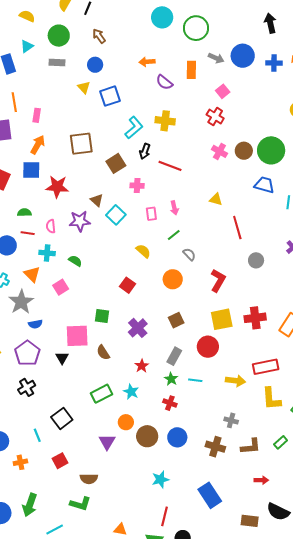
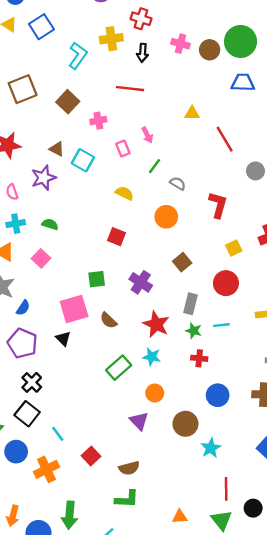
red cross: (215, 117) -> (141, 19), moved
black arrow: (145, 151) -> (143, 53), moved
pink cross: (219, 151) -> (180, 44), moved
yellow square: (222, 319) -> (234, 248), size x0.6
blue semicircle: (35, 324) -> (23, 308), turned -32
red star: (142, 366) -> (156, 324), size x1.6
black square: (62, 418) -> (27, 414), moved
brown circle: (147, 436) -> (185, 424), moved
orange cross: (20, 462) -> (47, 469), size x1.5

